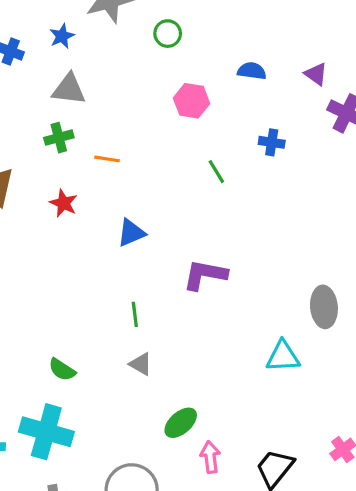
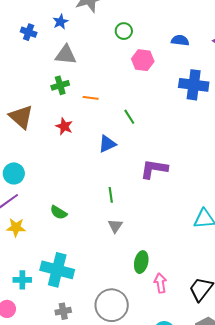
green circle: (168, 34) -> (124, 31), moved
blue cross: (272, 142) -> (194, 85), size x1.8
green line: (216, 172) -> (129, 117), moved
gray triangle: (141, 364) -> (115, 226), turned 35
green semicircle: (62, 370) -> (59, 212), moved
green ellipse: (181, 423) -> (141, 262), turned -35

